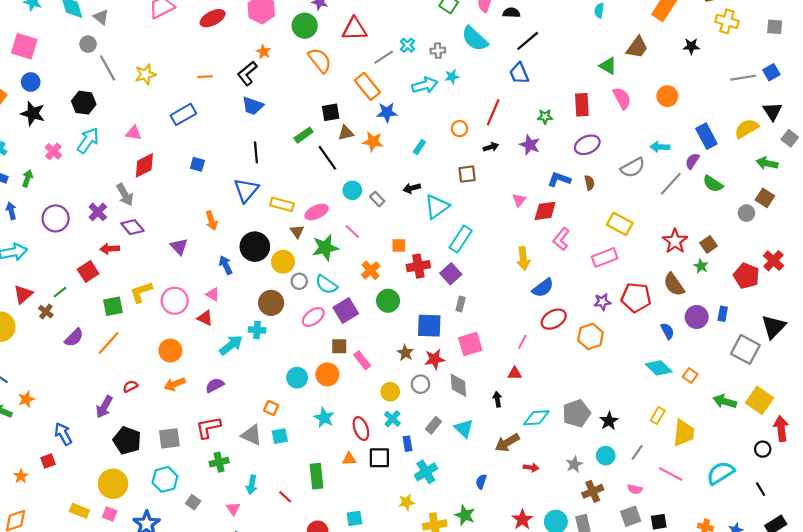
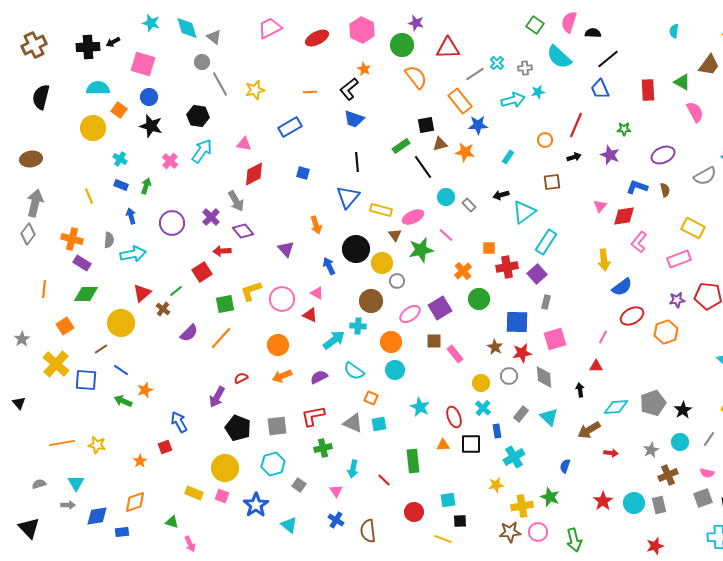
red rectangle: (582, 105) -> (648, 90), moved
cyan semicircle: (326, 285) -> (354, 371), moved
orange circle: (327, 374) -> (391, 342), moved

